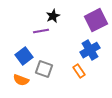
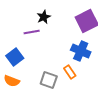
blue cross: (90, 50) -> (81, 51), turned -36
gray square: (44, 69) -> (49, 80), moved

